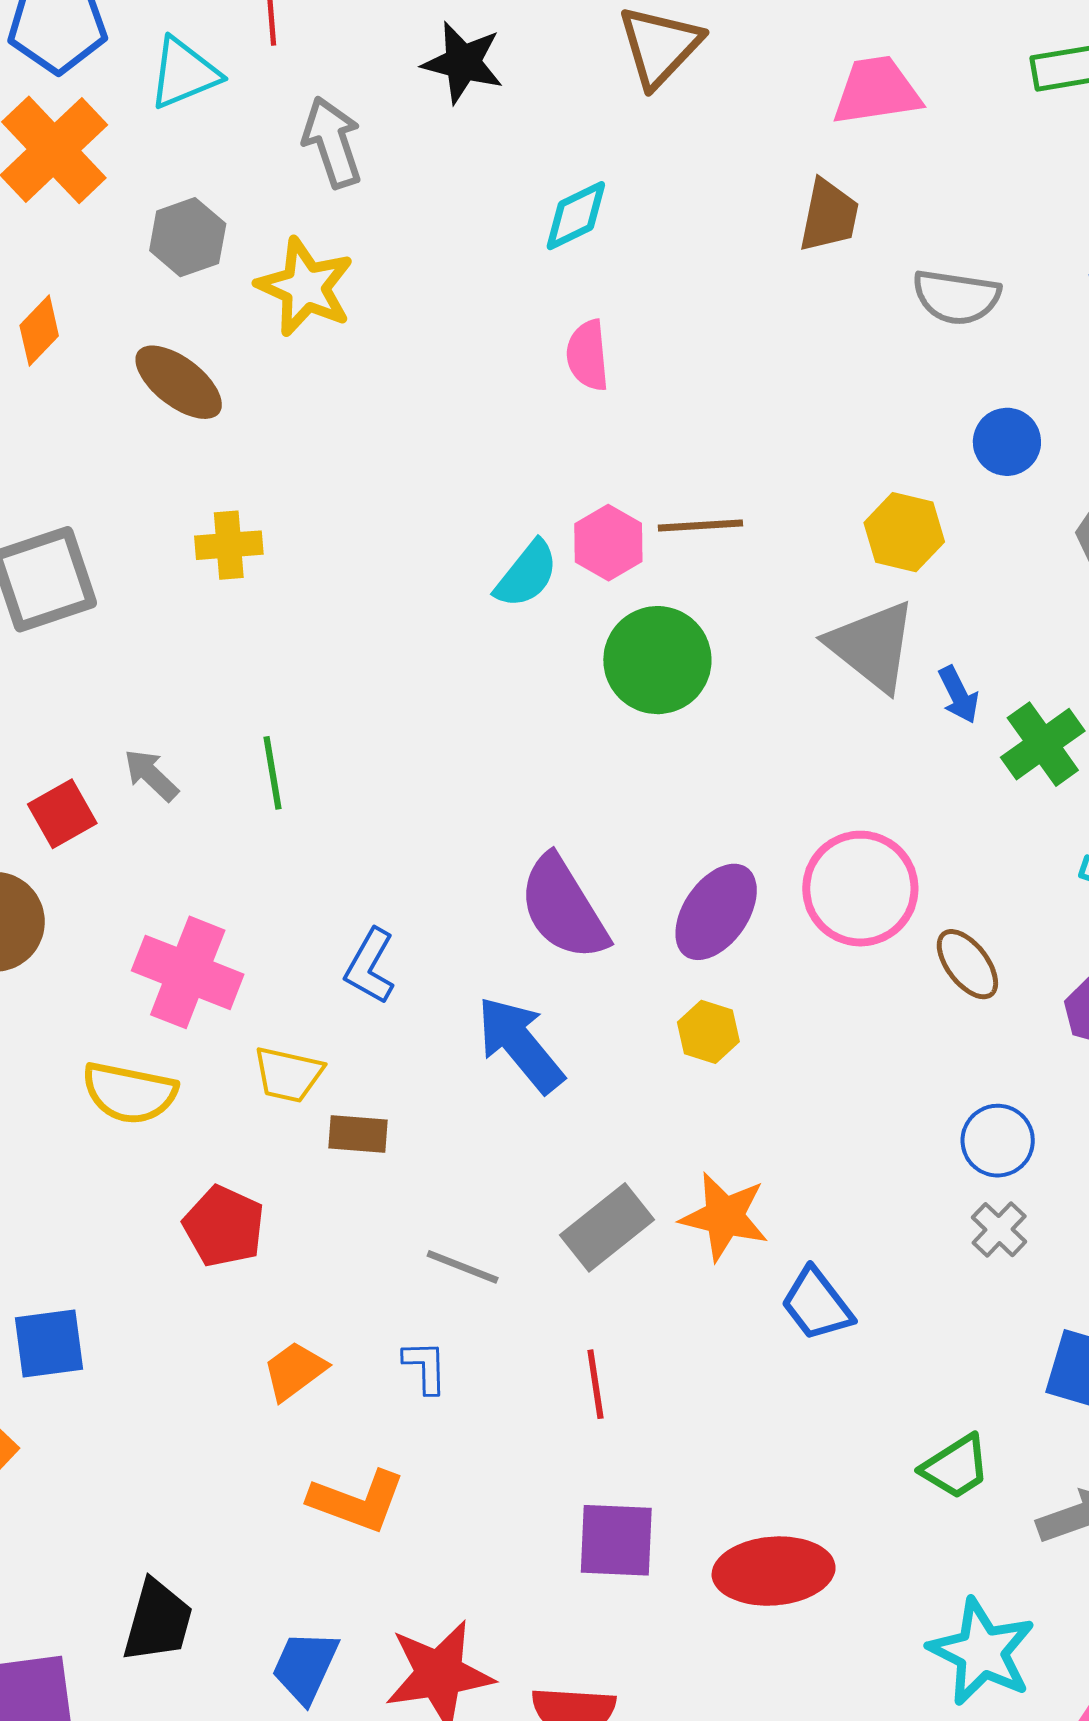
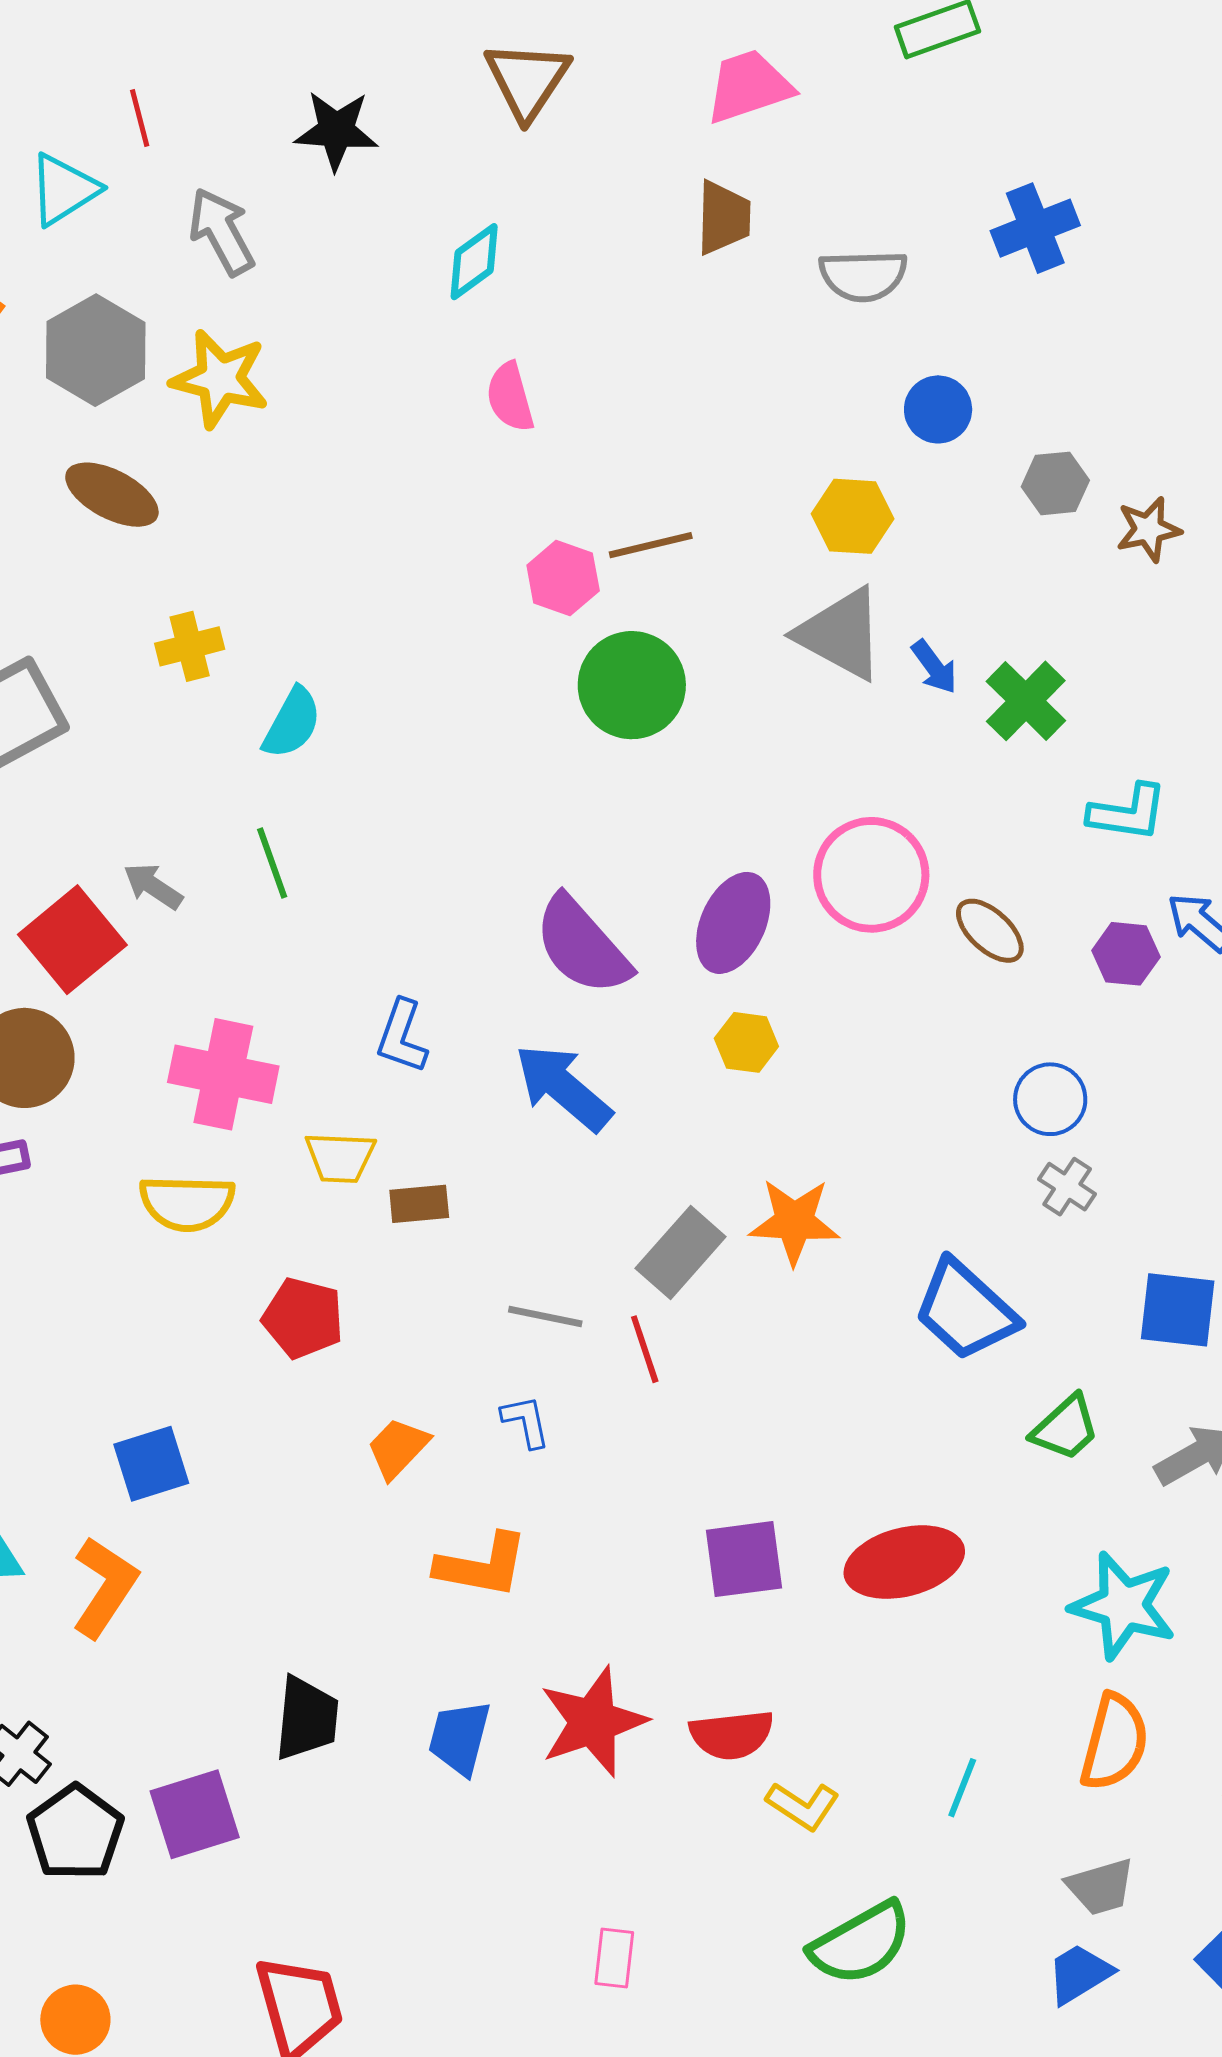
gray hexagon: (188, 237) -> (96, 350), size x1.4
cyan semicircle: (527, 574) -> (292, 723), moved
red square: (62, 814) -> (72, 940), size x1.5
blue trapezoid: (817, 1304) -> (965, 1310), moved, size x1.4
red line: (595, 1384) -> (645, 1349), moved

